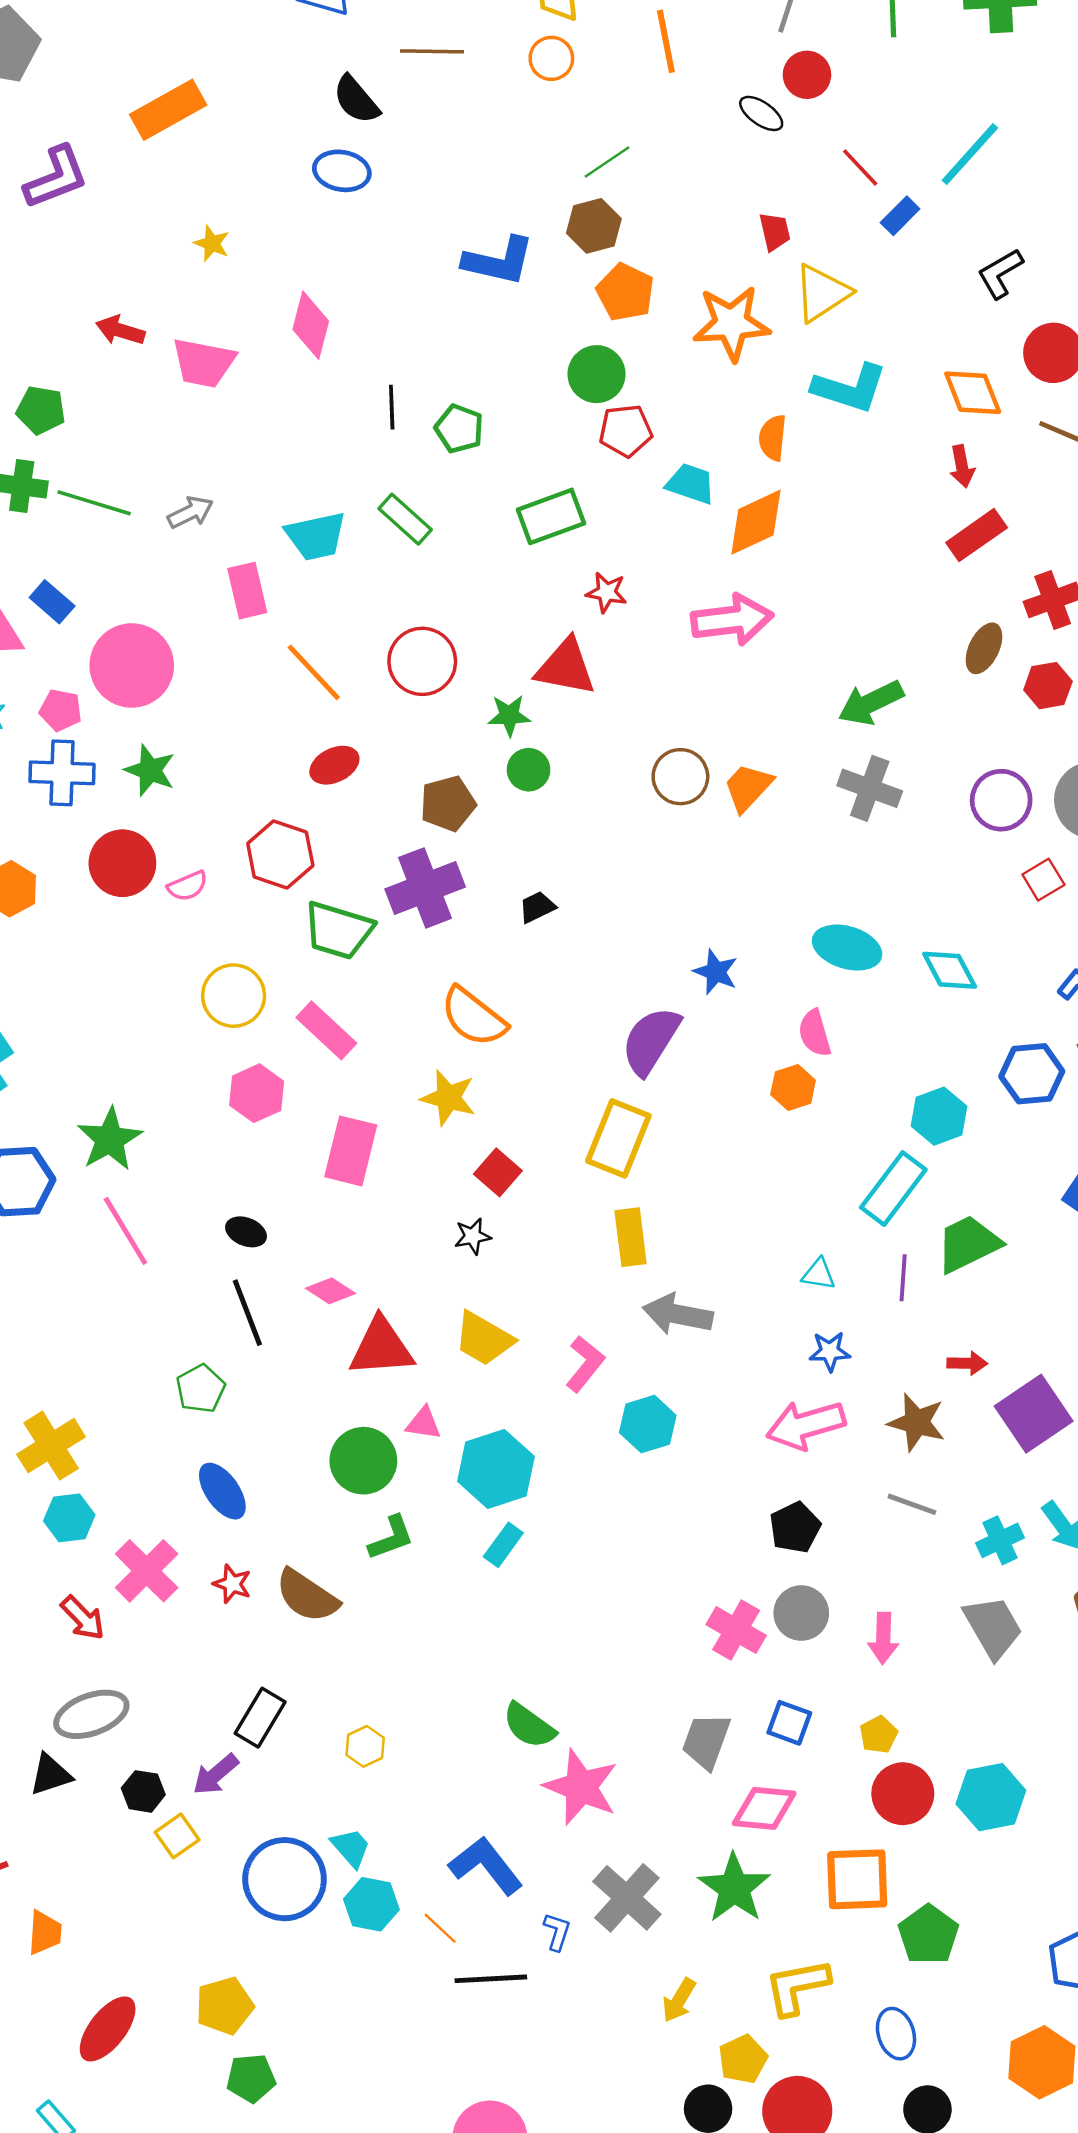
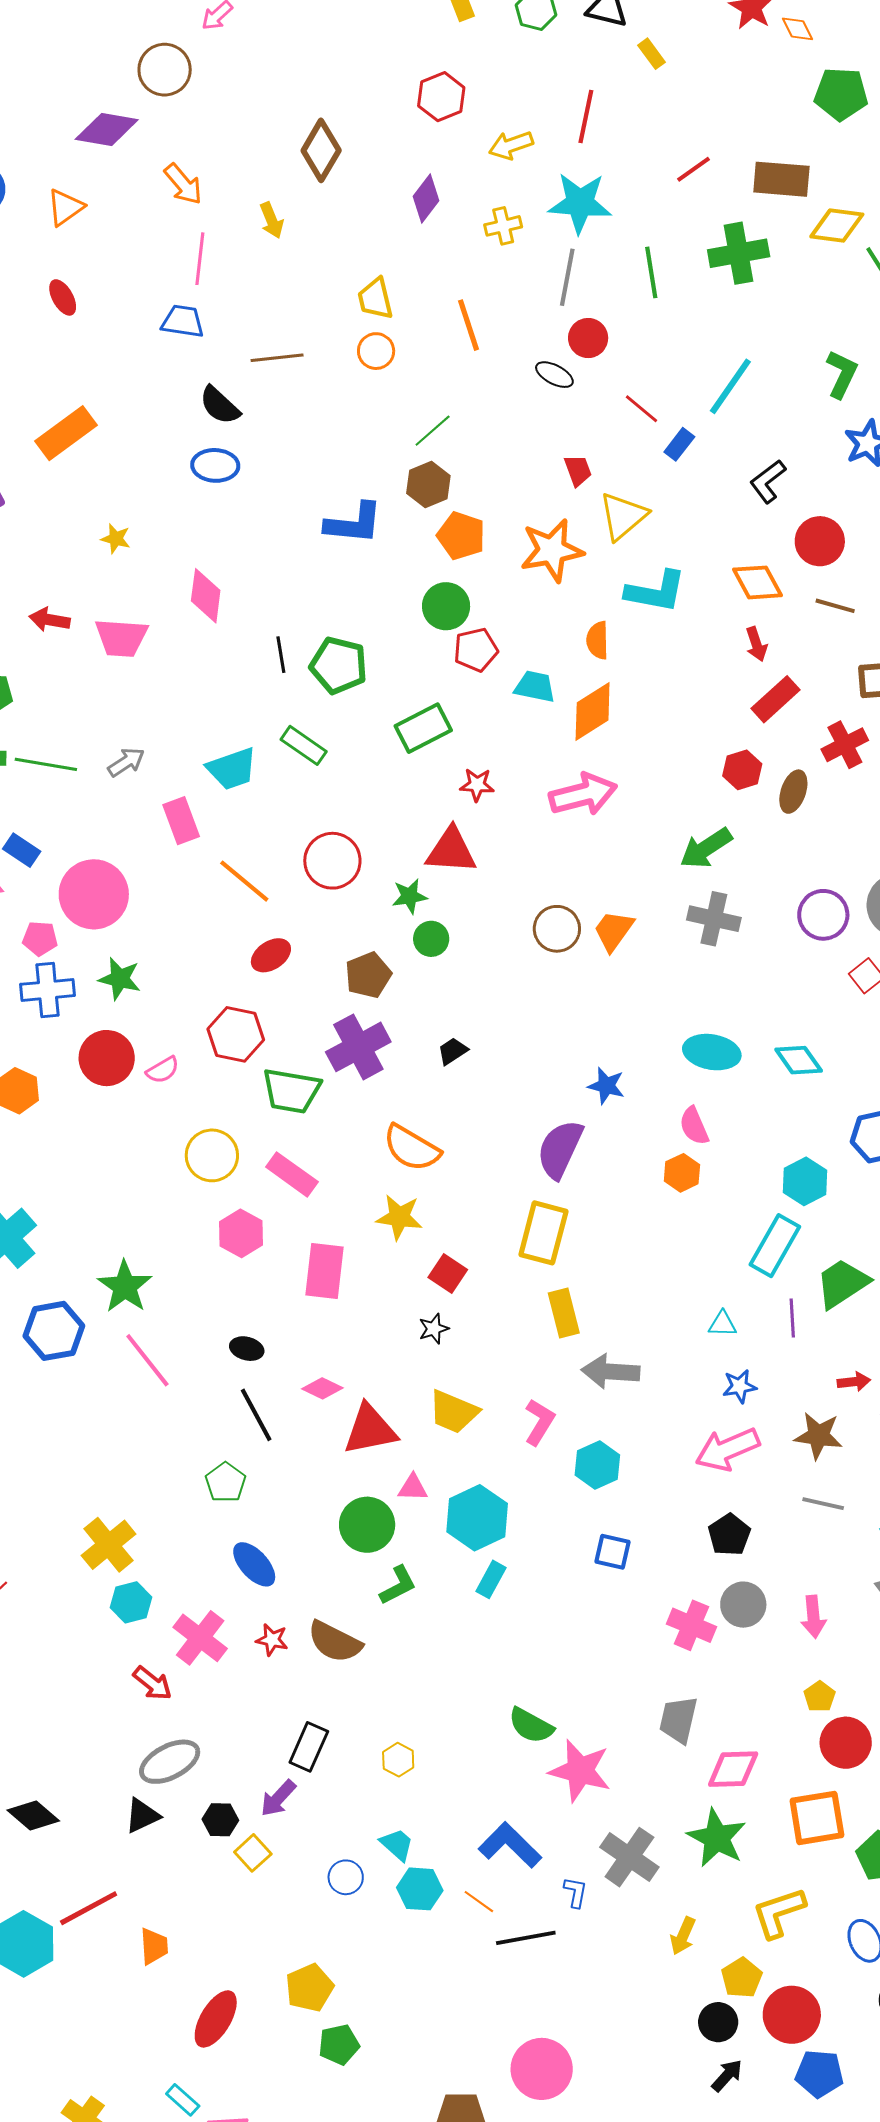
green pentagon: (459, 429) -> (339, 665), size x1.4
red hexagon: (1048, 686) -> (742, 770), moved
blue square: (789, 1723) -> (613, 1552), moved
blue circle: (285, 1879) -> (346, 1877), size x0.5

